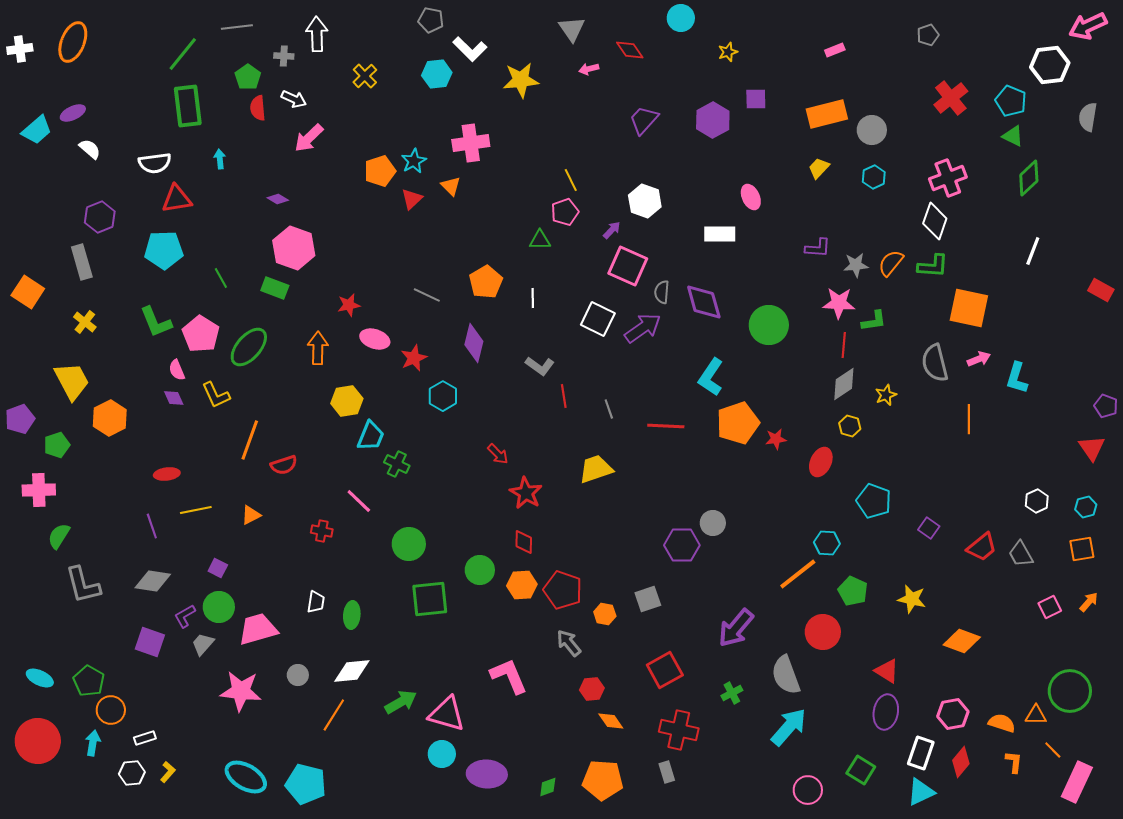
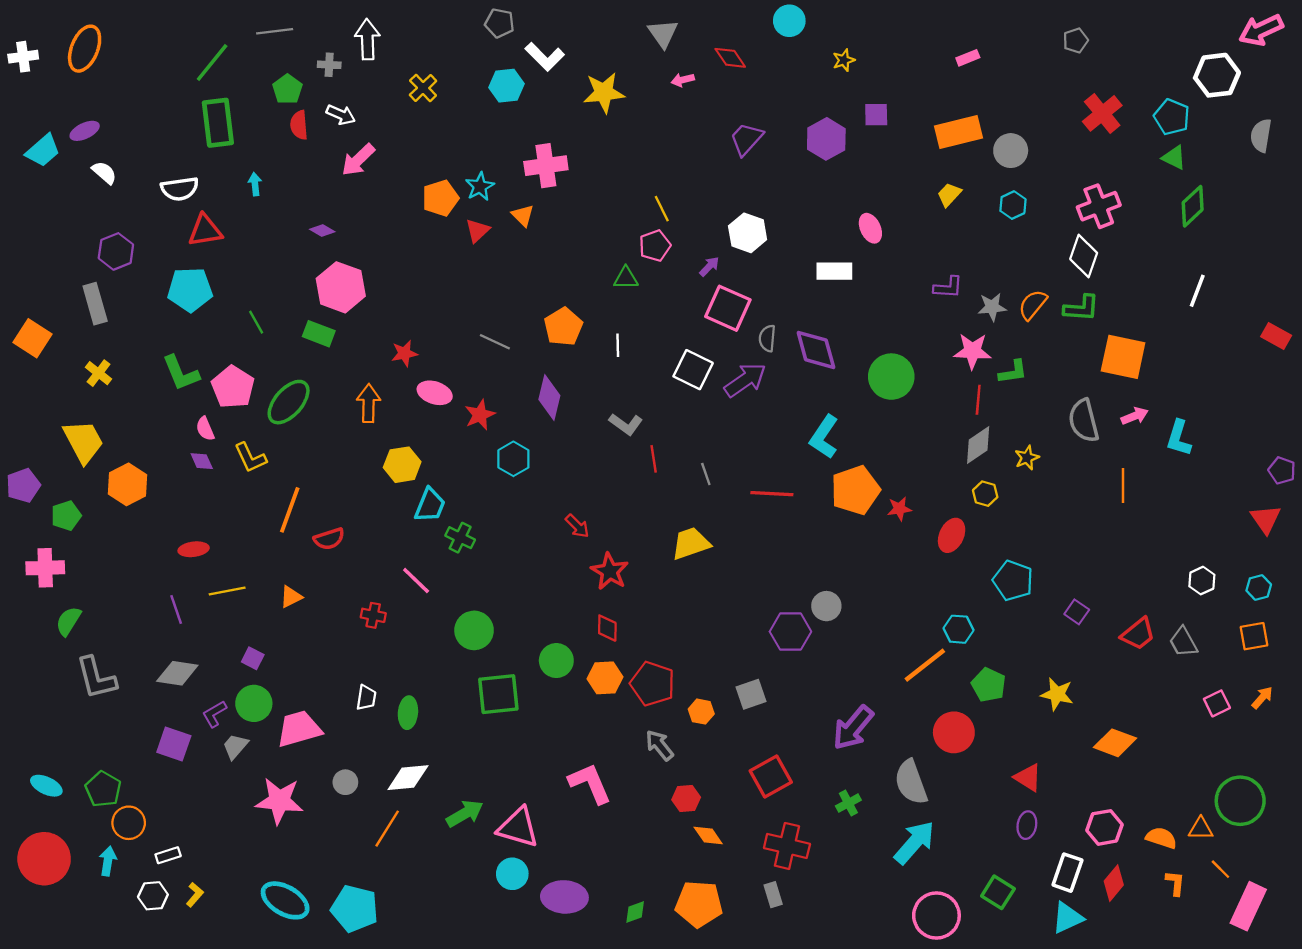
purple ellipse: (886, 712) -> (1027, 825), size x0.7
pink circle: (808, 790) -> (936, 915), size x1.4

